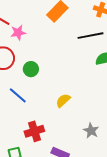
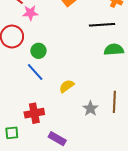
blue line: (18, 95) -> (35, 72), moved
gray star: (91, 131) -> (90, 108), moved

